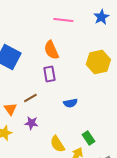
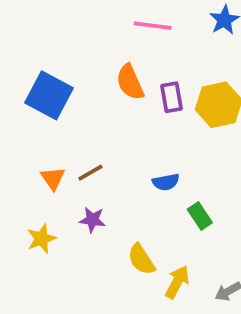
purple rectangle: (49, 74) -> (171, 97), moved
orange triangle: (10, 109) -> (53, 178), moved
green rectangle: (88, 138) -> (200, 216), moved

